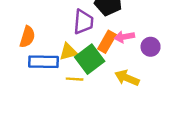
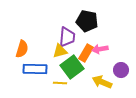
purple circle: (151, 47) -> (121, 70), moved
yellow triangle: (68, 52) -> (60, 51), moved

